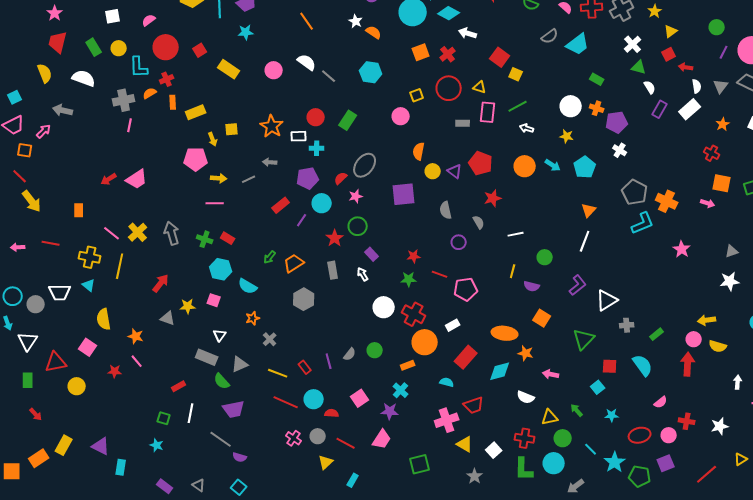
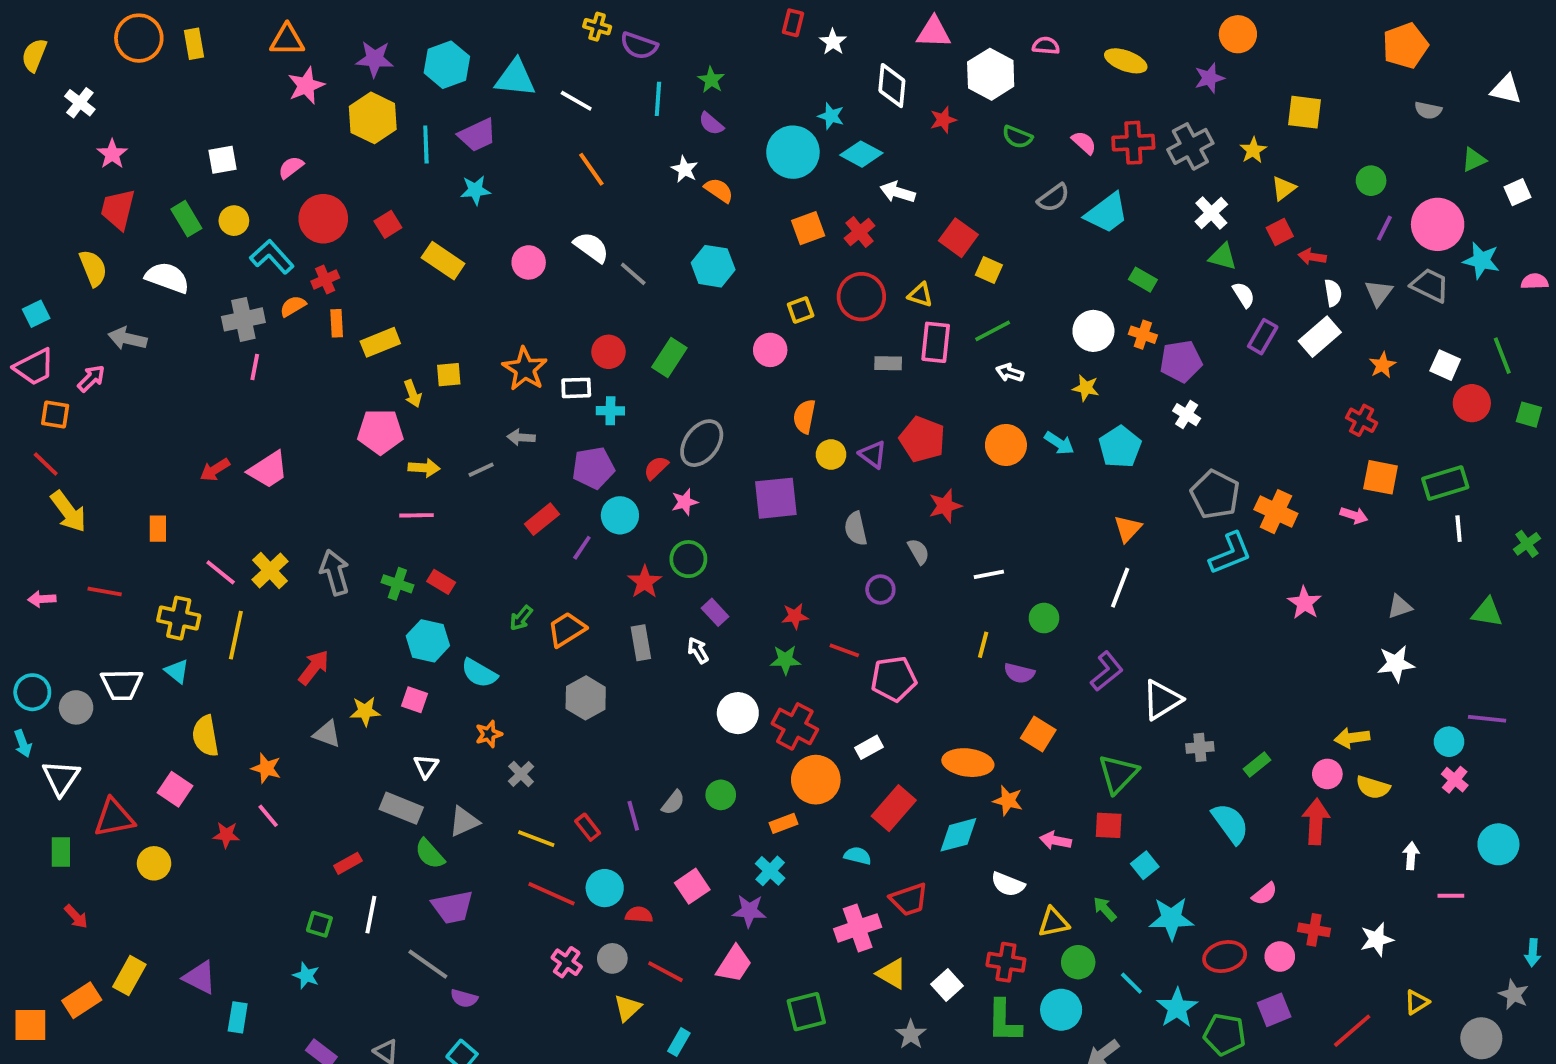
cyan L-shape: (139, 67) -> (272, 257), turned 140
red square: (610, 366) -> (1109, 825), moved
cyan star: (612, 415) -> (1171, 918), size x1.6

